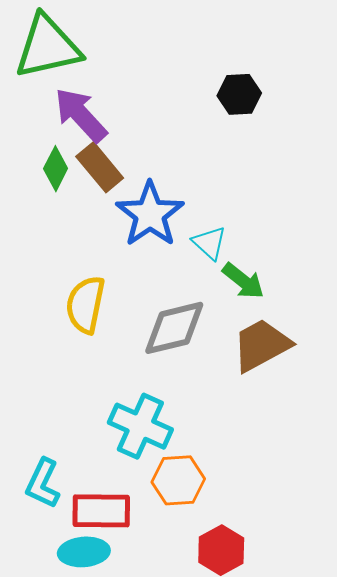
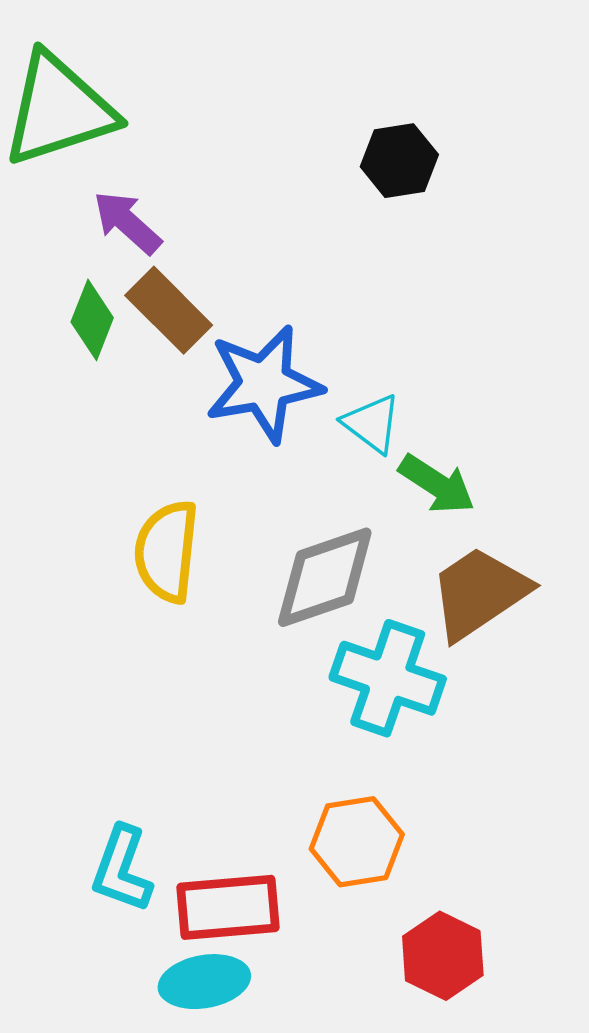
purple arrow: (81, 115) -> (127, 223), size x0.7
blue star: (150, 214) -> (264, 384), turned 30
cyan cross: (140, 426) -> (388, 678), moved

